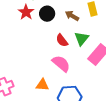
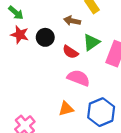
black circle: (47, 14) -> (45, 37), moved
green triangle: (81, 39) -> (91, 42), turned 35

